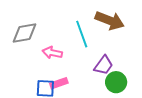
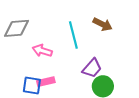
brown arrow: (110, 21) -> (103, 24), size x0.7

